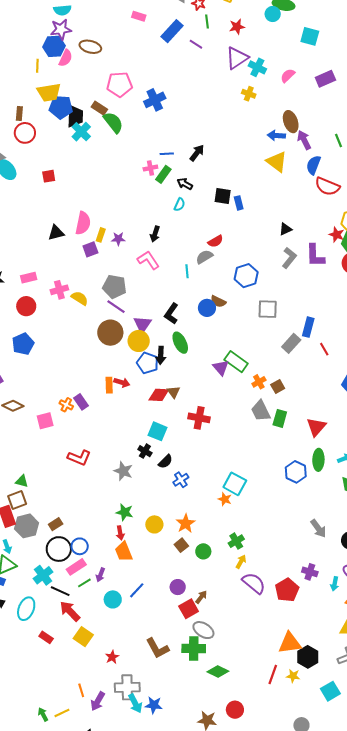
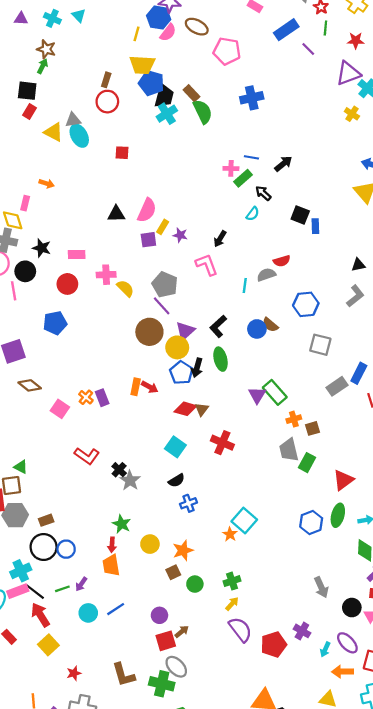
pink pentagon: (119, 84) -> (227, 51), moved
pink square: (45, 421) -> (60, 409), turned 36
black cross: (145, 451) -> (119, 470), moved
pink rectangle: (76, 567) -> (18, 591), moved

